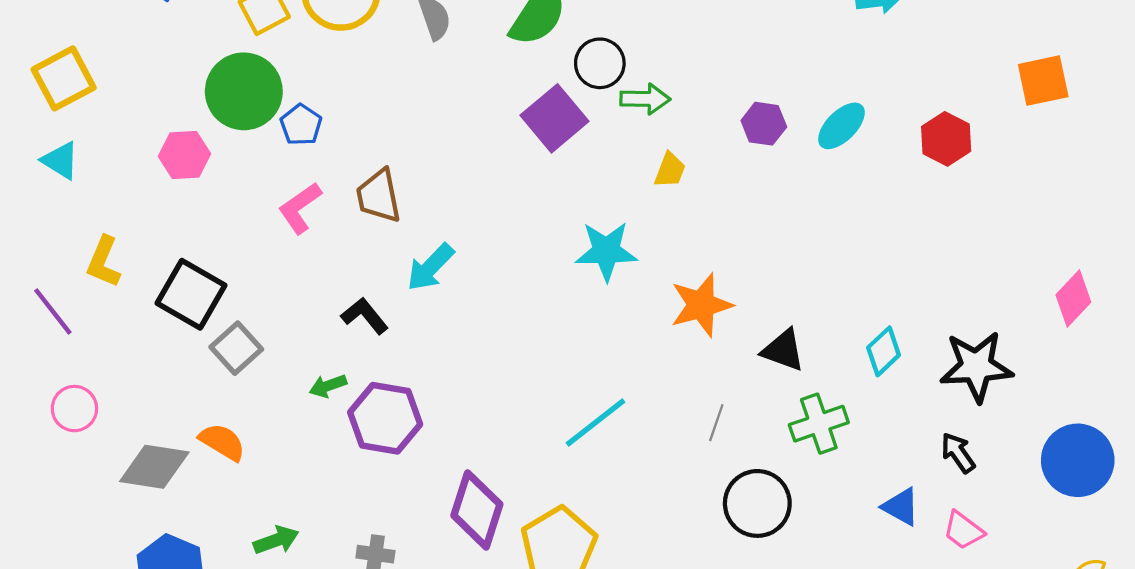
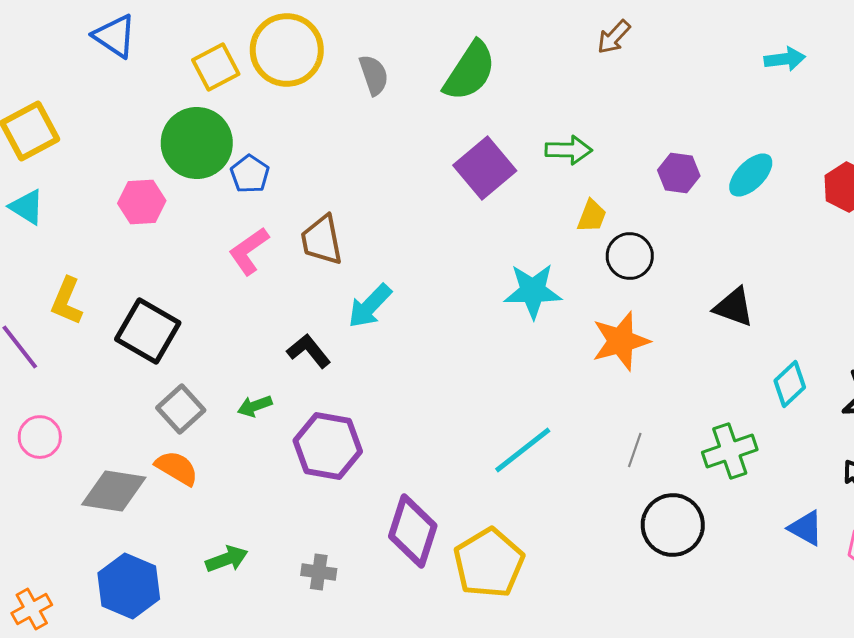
black circle: (600, 63) -> (630, 256), moved
gray square: (236, 348) -> (181, 409), moved
black triangle: (783, 350) -> (734, 307), moved
green arrow: (328, 386) -> (255, 406), moved

